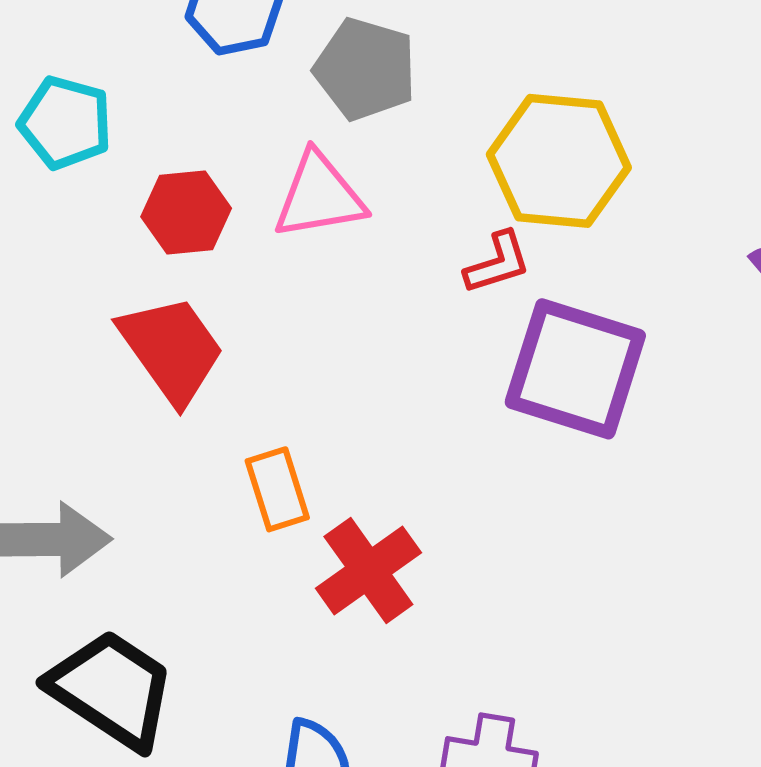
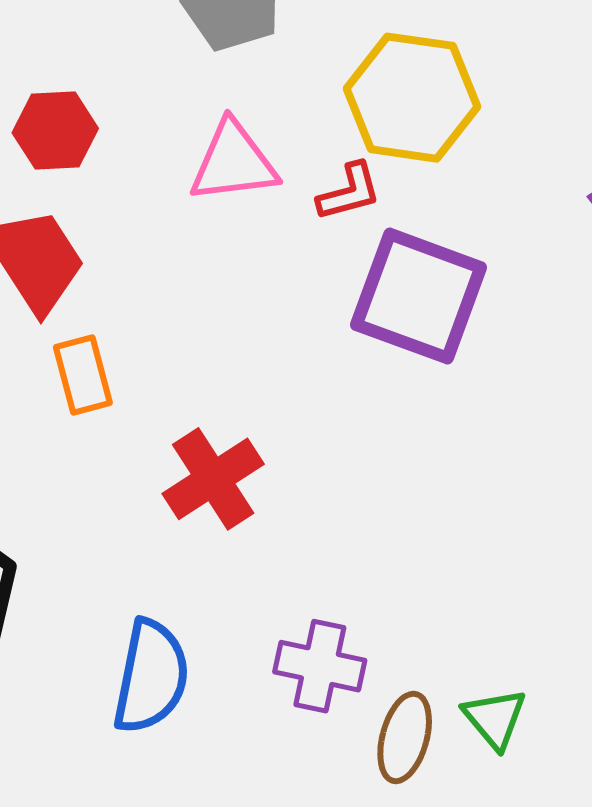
pink triangle: (319, 196) -> (233, 162), moved
orange rectangle: (277, 489) -> (83, 375), moved

